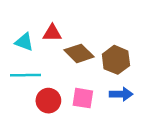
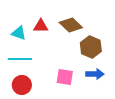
brown diamond: (79, 53) -> (71, 25), moved
red circle: (48, 101) -> (22, 85), moved

